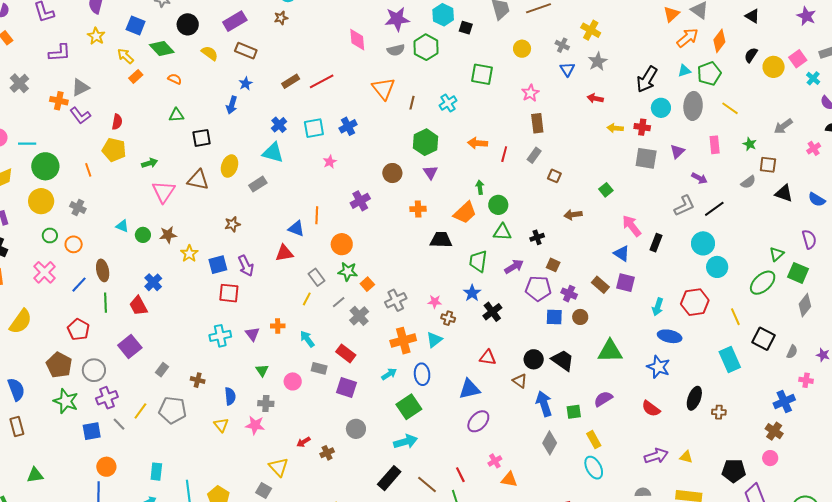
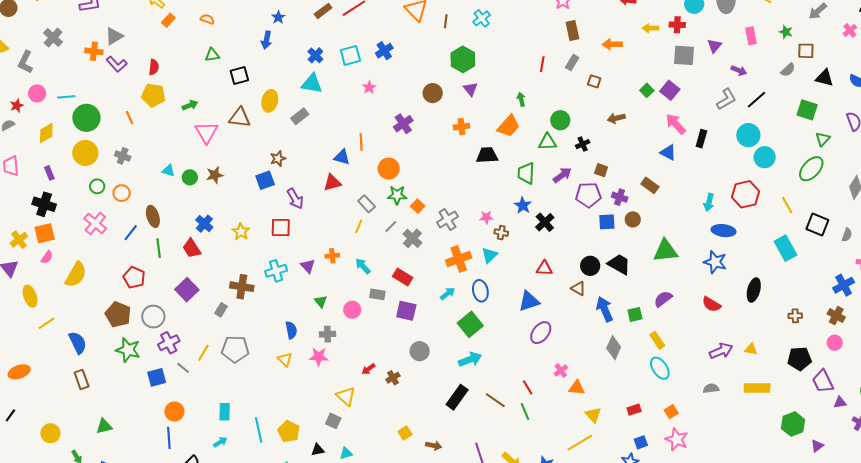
orange arrow: (478, 143) -> (612, 44), moved
green circle: (498, 205) -> (560, 120), moved
yellow star: (189, 254) -> (241, 232), moved
blue square: (218, 265) -> (265, 180), moved
green square: (798, 273) -> (807, 110), moved
purple square: (626, 283) -> (670, 90), moved, turned 30
brown cross: (198, 380) -> (242, 287), moved, size x1.6
brown cross: (719, 412) -> (795, 316), moved

